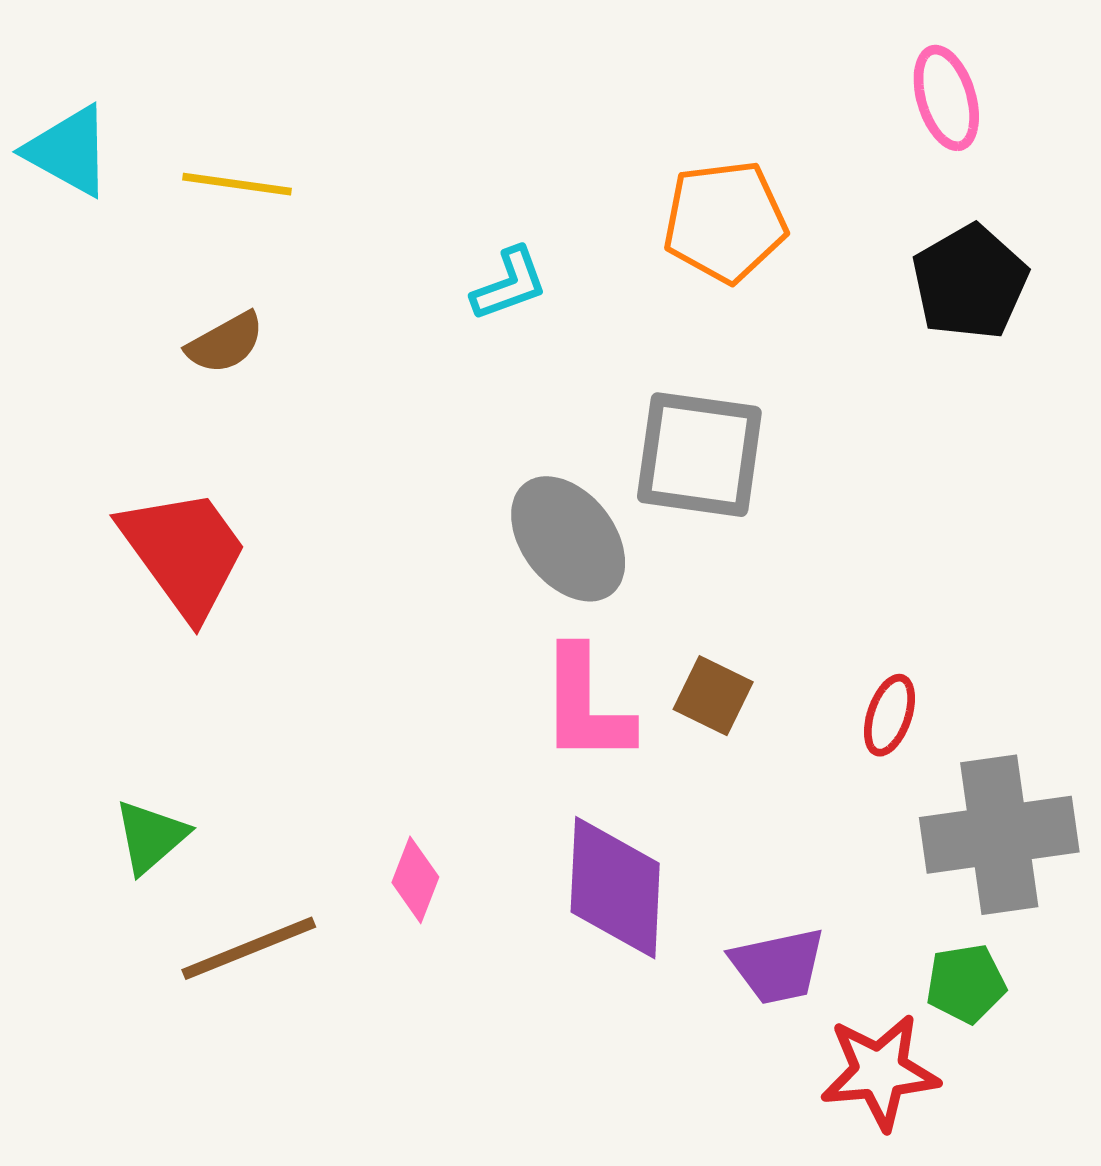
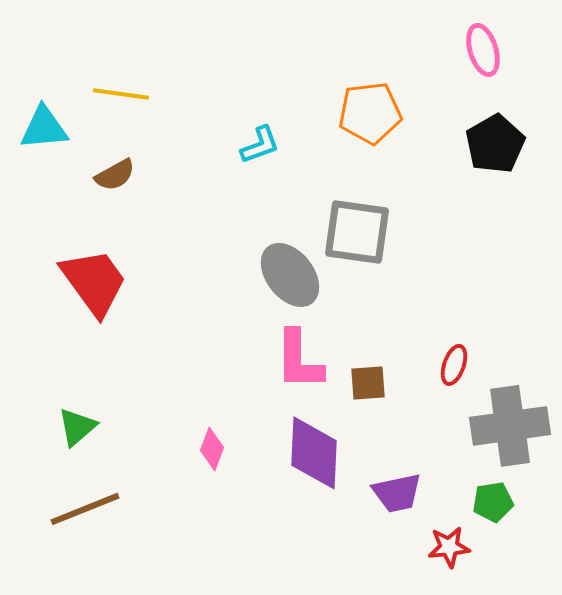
cyan triangle: (68, 151) -> (44, 128), moved, turned -34
brown square: (713, 696) -> (368, 383), moved, turned -30
brown line: (249, 948) -> (85, 509), moved
red star: (880, 1072) -> (449, 547), size x0.7

